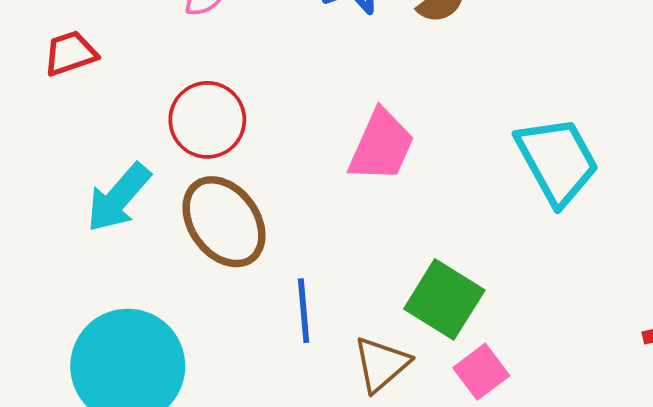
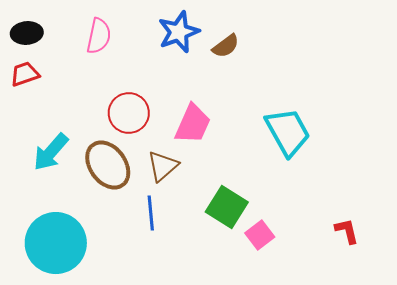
red circle: (207, 120) -> (129, 113), moved
brown triangle: (381, 364) -> (163, 166), moved
pink square: (481, 372) -> (260, 235), moved

